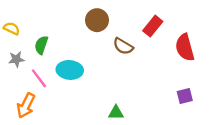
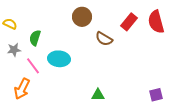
red semicircle: (185, 47) -> (156, 22), moved
purple square: (185, 96) -> (156, 95), moved

